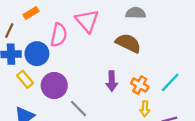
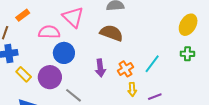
pink semicircle: (59, 35) -> (49, 32), turned -95
blue circle: (37, 54) -> (64, 53), moved
orange cross: (140, 85) -> (125, 69), turned 35

